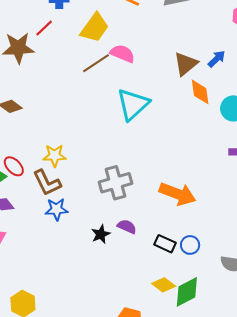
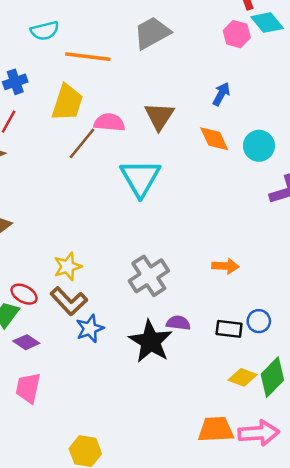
brown triangle: (186, 64) -> (159, 116), moved
orange arrow: (178, 194) -> (225, 266), size x0.6
black star: (101, 234) -> (150, 341), size x1.8

